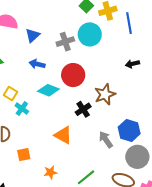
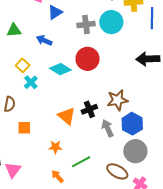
blue arrow: (37, 64) -> (44, 40), moved
black arrow: (132, 64) -> (148, 59), size x1.6
brown star: (105, 94) -> (117, 100), moved
black cross: (83, 109) -> (89, 109), moved
orange star: (50, 172) -> (55, 147), moved

